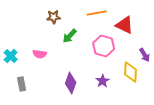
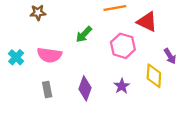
brown star: (54, 17) -> (38, 13), moved
pink semicircle: (40, 54) -> (49, 55), size x1.5
gray rectangle: (22, 84) -> (47, 89), moved

